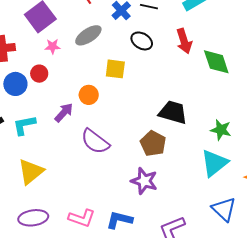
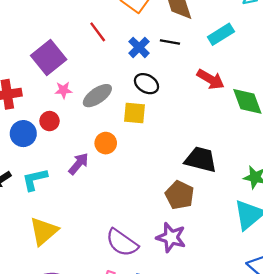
gray ellipse: (88, 35) -> (97, 96), moved
black ellipse: (142, 41) -> (146, 84), moved
red arrow: (184, 41) -> (211, 79), turned -40
purple semicircle: (95, 141) -> (122, 243), moved

